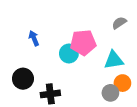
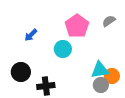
blue arrow: (34, 38) -> (31, 35), turned -112
pink pentagon: (83, 43) -> (77, 26), moved, turned -30
cyan triangle: (114, 60) -> (100, 70), moved

